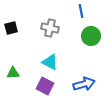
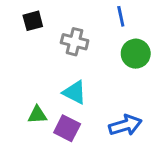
black square: (11, 28) -> (33, 21), moved
green triangle: (13, 73) -> (37, 115), moved

